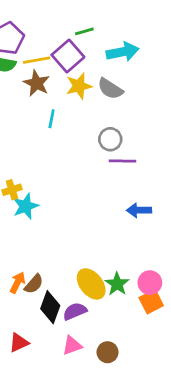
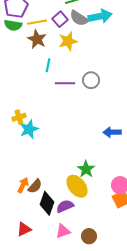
purple square: (68, 56) -> (60, 19), size x0.7
gray semicircle: (110, 89) -> (79, 18), moved
purple line: (123, 161) -> (65, 83), moved
green star: (117, 284) -> (86, 169), moved

